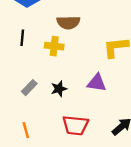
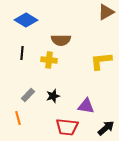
purple triangle: (97, 83) -> (86, 106), moved
orange line: (26, 130) -> (18, 118), moved

